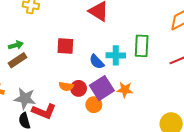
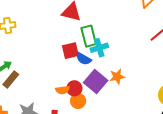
red square: (65, 46) -> (70, 51), moved
green rectangle: (142, 46) -> (89, 36), moved
orange circle: (94, 105) -> (78, 101), moved

